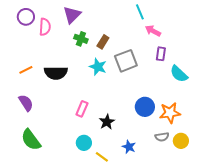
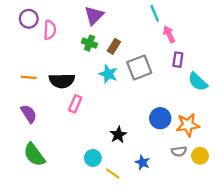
purple triangle: (72, 15) -> (94, 15), moved
pink arrow: (153, 31) -> (169, 34), turned 35
orange line: (26, 70) -> (29, 77), turned 32
pink rectangle: (82, 109) -> (75, 104), moved

